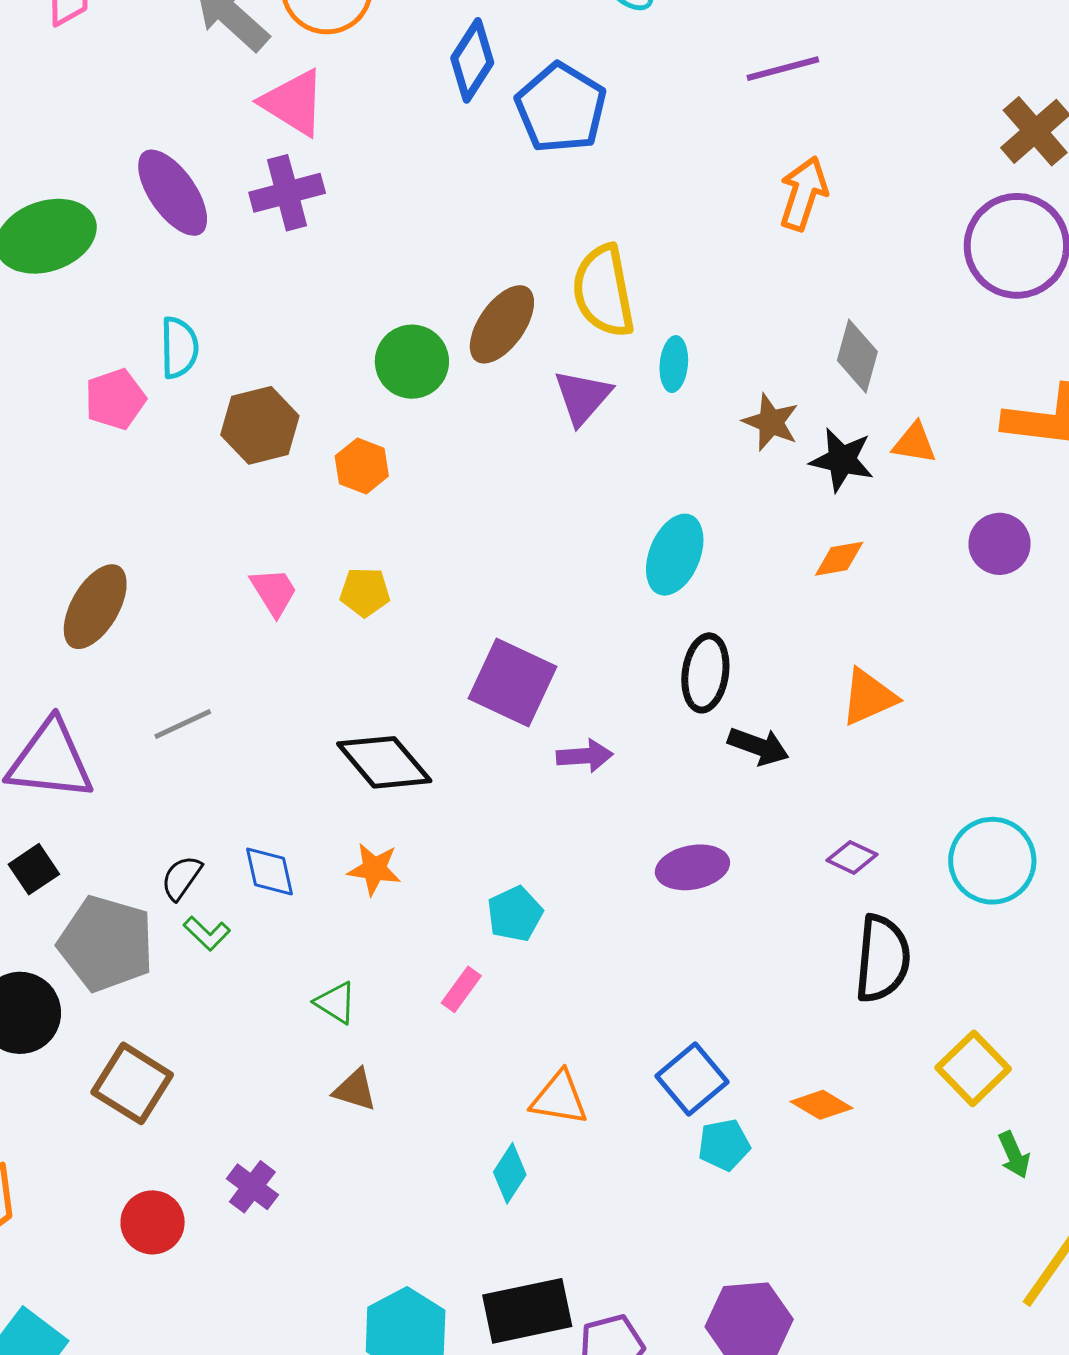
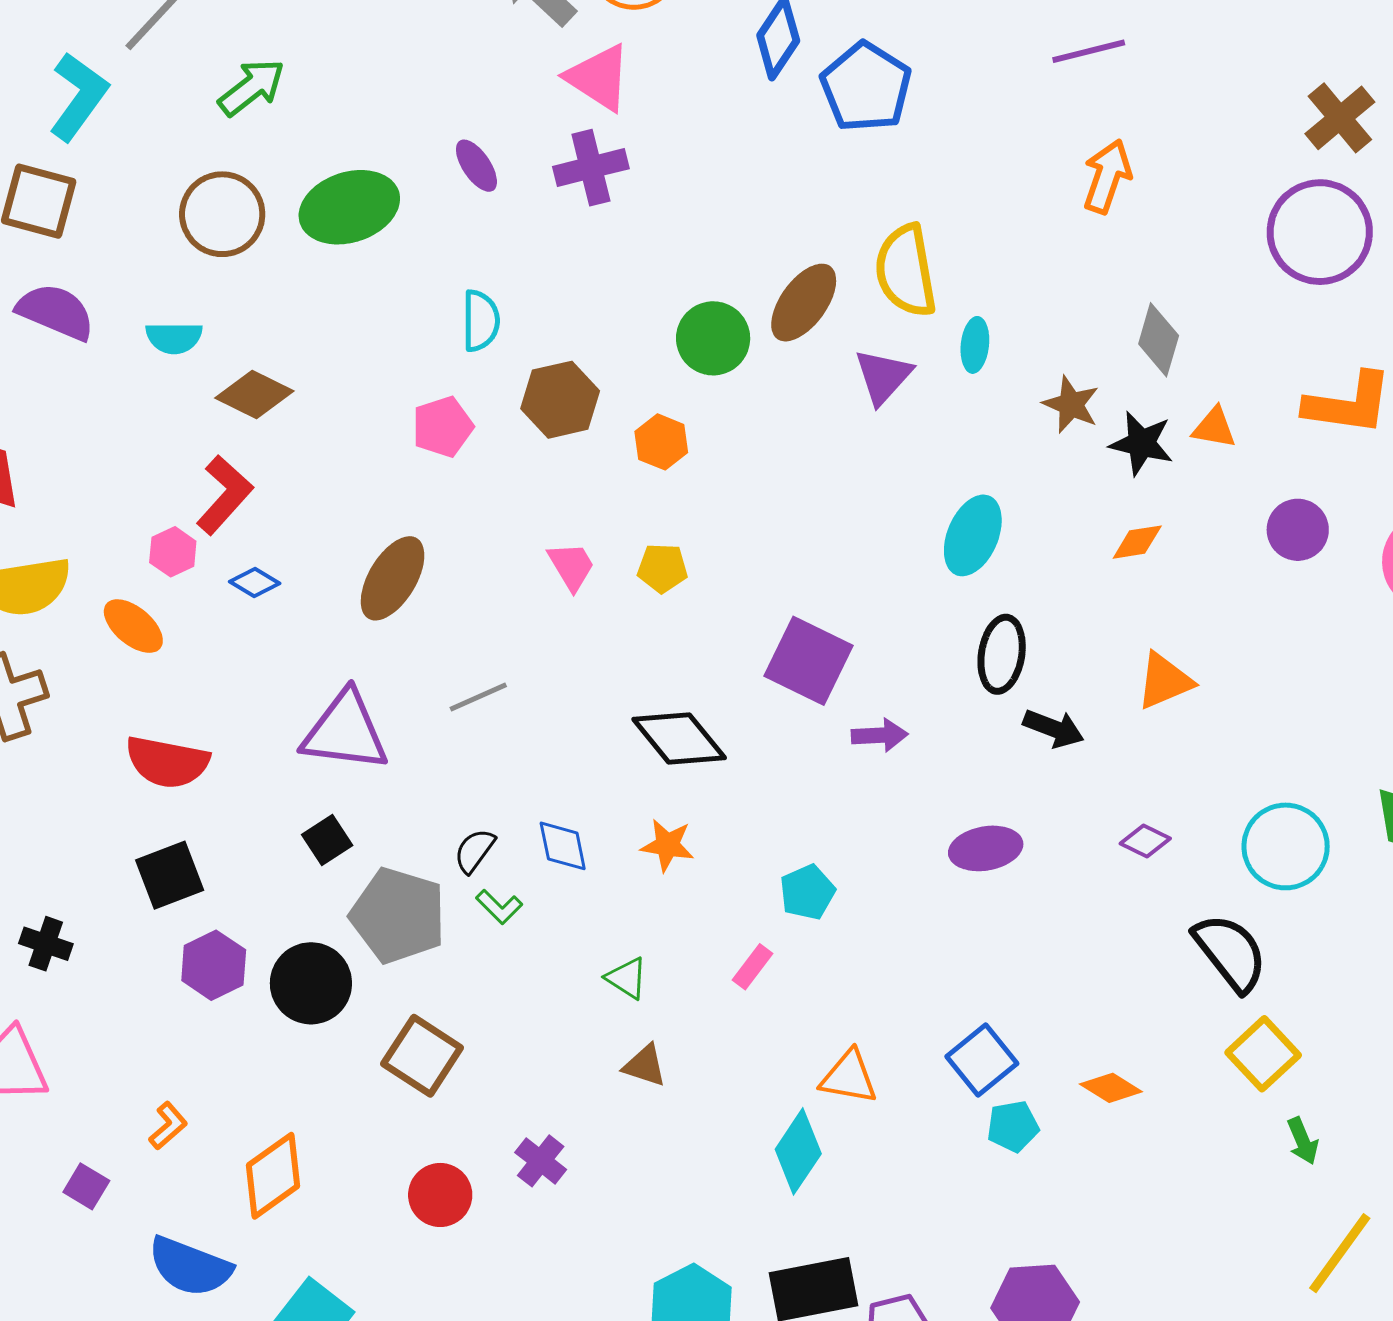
purple ellipse: (173, 193) -> (476, 166), size x0.6
pink pentagon: (115, 399) -> (443, 427), moved
black semicircle: (882, 959) -> (1230, 953), moved, turned -44
cyan diamond: (510, 1173) -> (798, 1151), size x1.4

